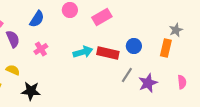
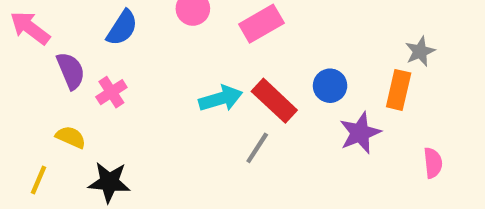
pink cross: (41, 49) -> (111, 92), moved
red rectangle: (108, 53) -> (274, 101), turned 30
gray line: (127, 75) -> (257, 148), moved
purple star: (148, 83) -> (360, 133), moved

